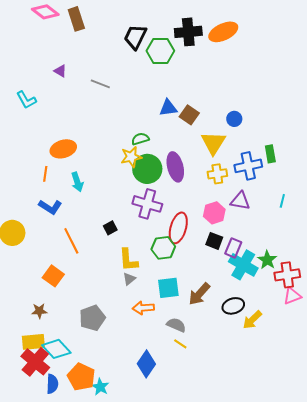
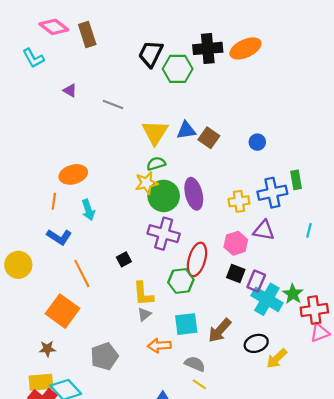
cyan L-shape: (26, 100) -> (33, 58), moved
yellow triangle: (213, 143) -> (155, 132), moved
orange square: (53, 276) -> (62, 311), size x1.4

